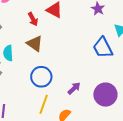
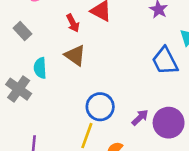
blue circle: (41, 77) -> (100, 107), moved
purple arrow: (74, 88) -> (140, 117), moved

